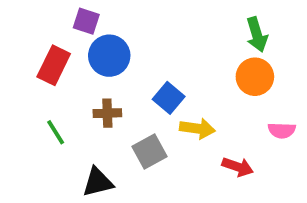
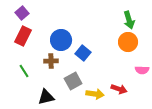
purple square: (86, 21) -> (22, 13), moved, turned 32
blue circle: (109, 56) -> (61, 40), moved
yellow arrow: (197, 128) -> (95, 94), moved

